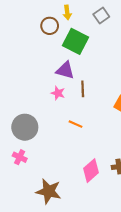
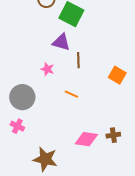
pink star: (58, 93) -> (47, 69), moved
pink diamond: (91, 171) -> (86, 139), turned 50

